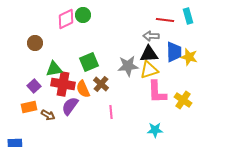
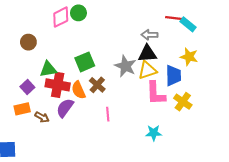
cyan rectangle: (188, 16) -> (188, 24), moved, turned -35
red line: (165, 20) -> (174, 18), moved
blue trapezoid: (174, 52) -> (173, 75), moved
gray star: (128, 66) -> (125, 66), turned 30

